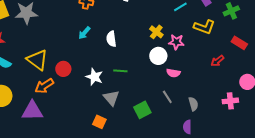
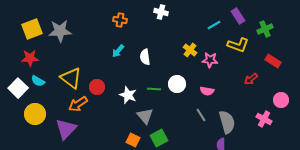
white circle: (158, 56) -> (177, 84), moved
pink cross: (230, 101) -> (264, 119), turned 35
gray semicircle: (193, 104) -> (227, 122), size x1.6
green square: (142, 110) -> (159, 138), moved
purple triangle: (32, 111) -> (66, 129), turned -45

